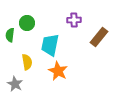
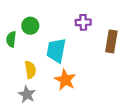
brown rectangle: (99, 37) -> (111, 41), turned -30
gray star: (15, 84) -> (27, 94), moved

